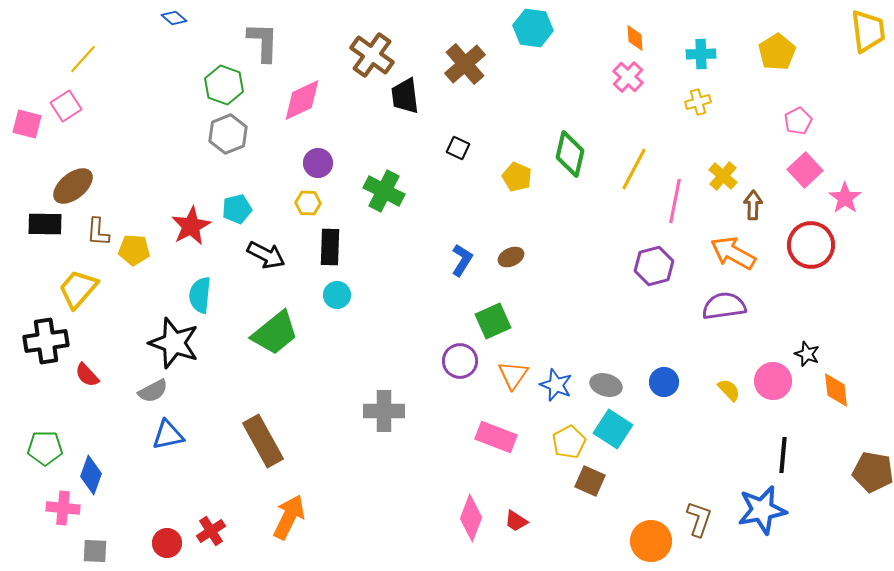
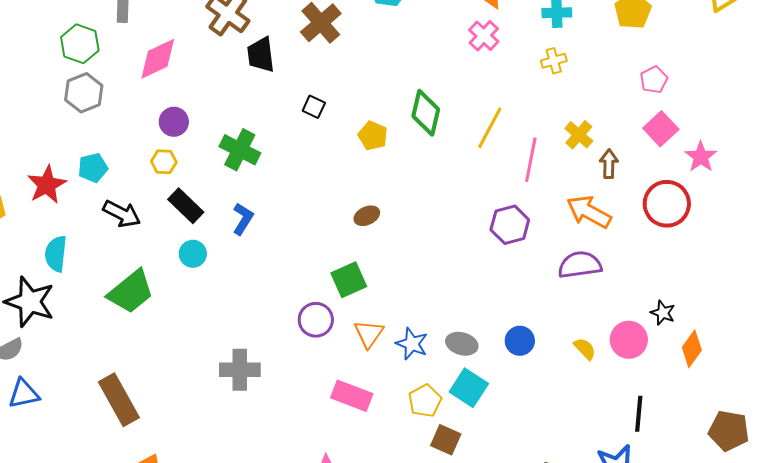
black rectangle: (330, 247) -> (186, 206), turned -48
blue L-shape: (462, 260) -> (243, 219), moved
orange diamond: (836, 390) -> (692, 349), turned 42

